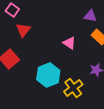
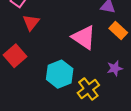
pink triangle: (69, 43) -> (84, 37), size x1.6

